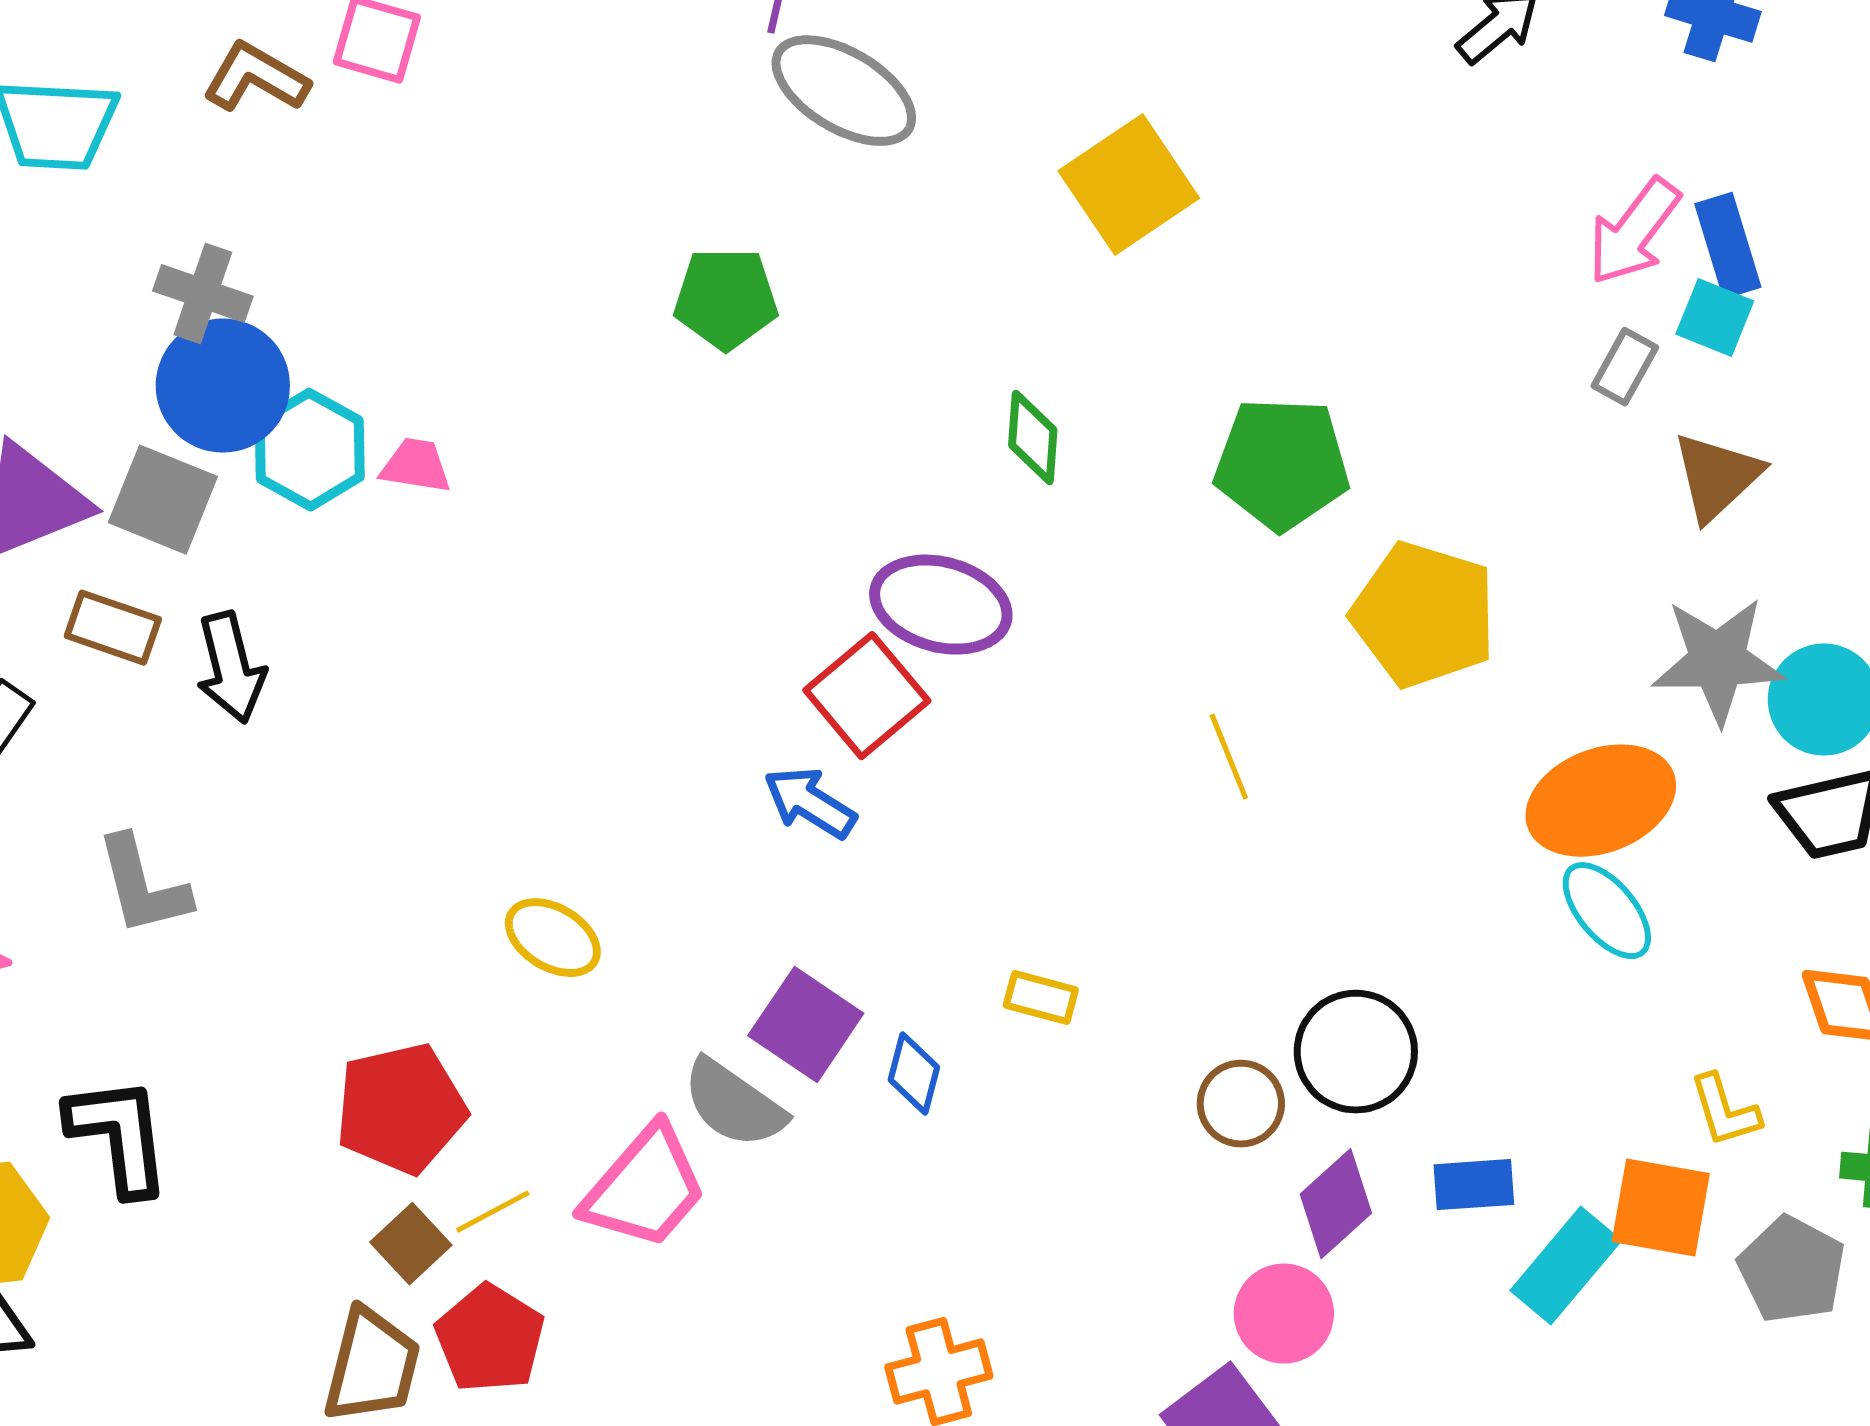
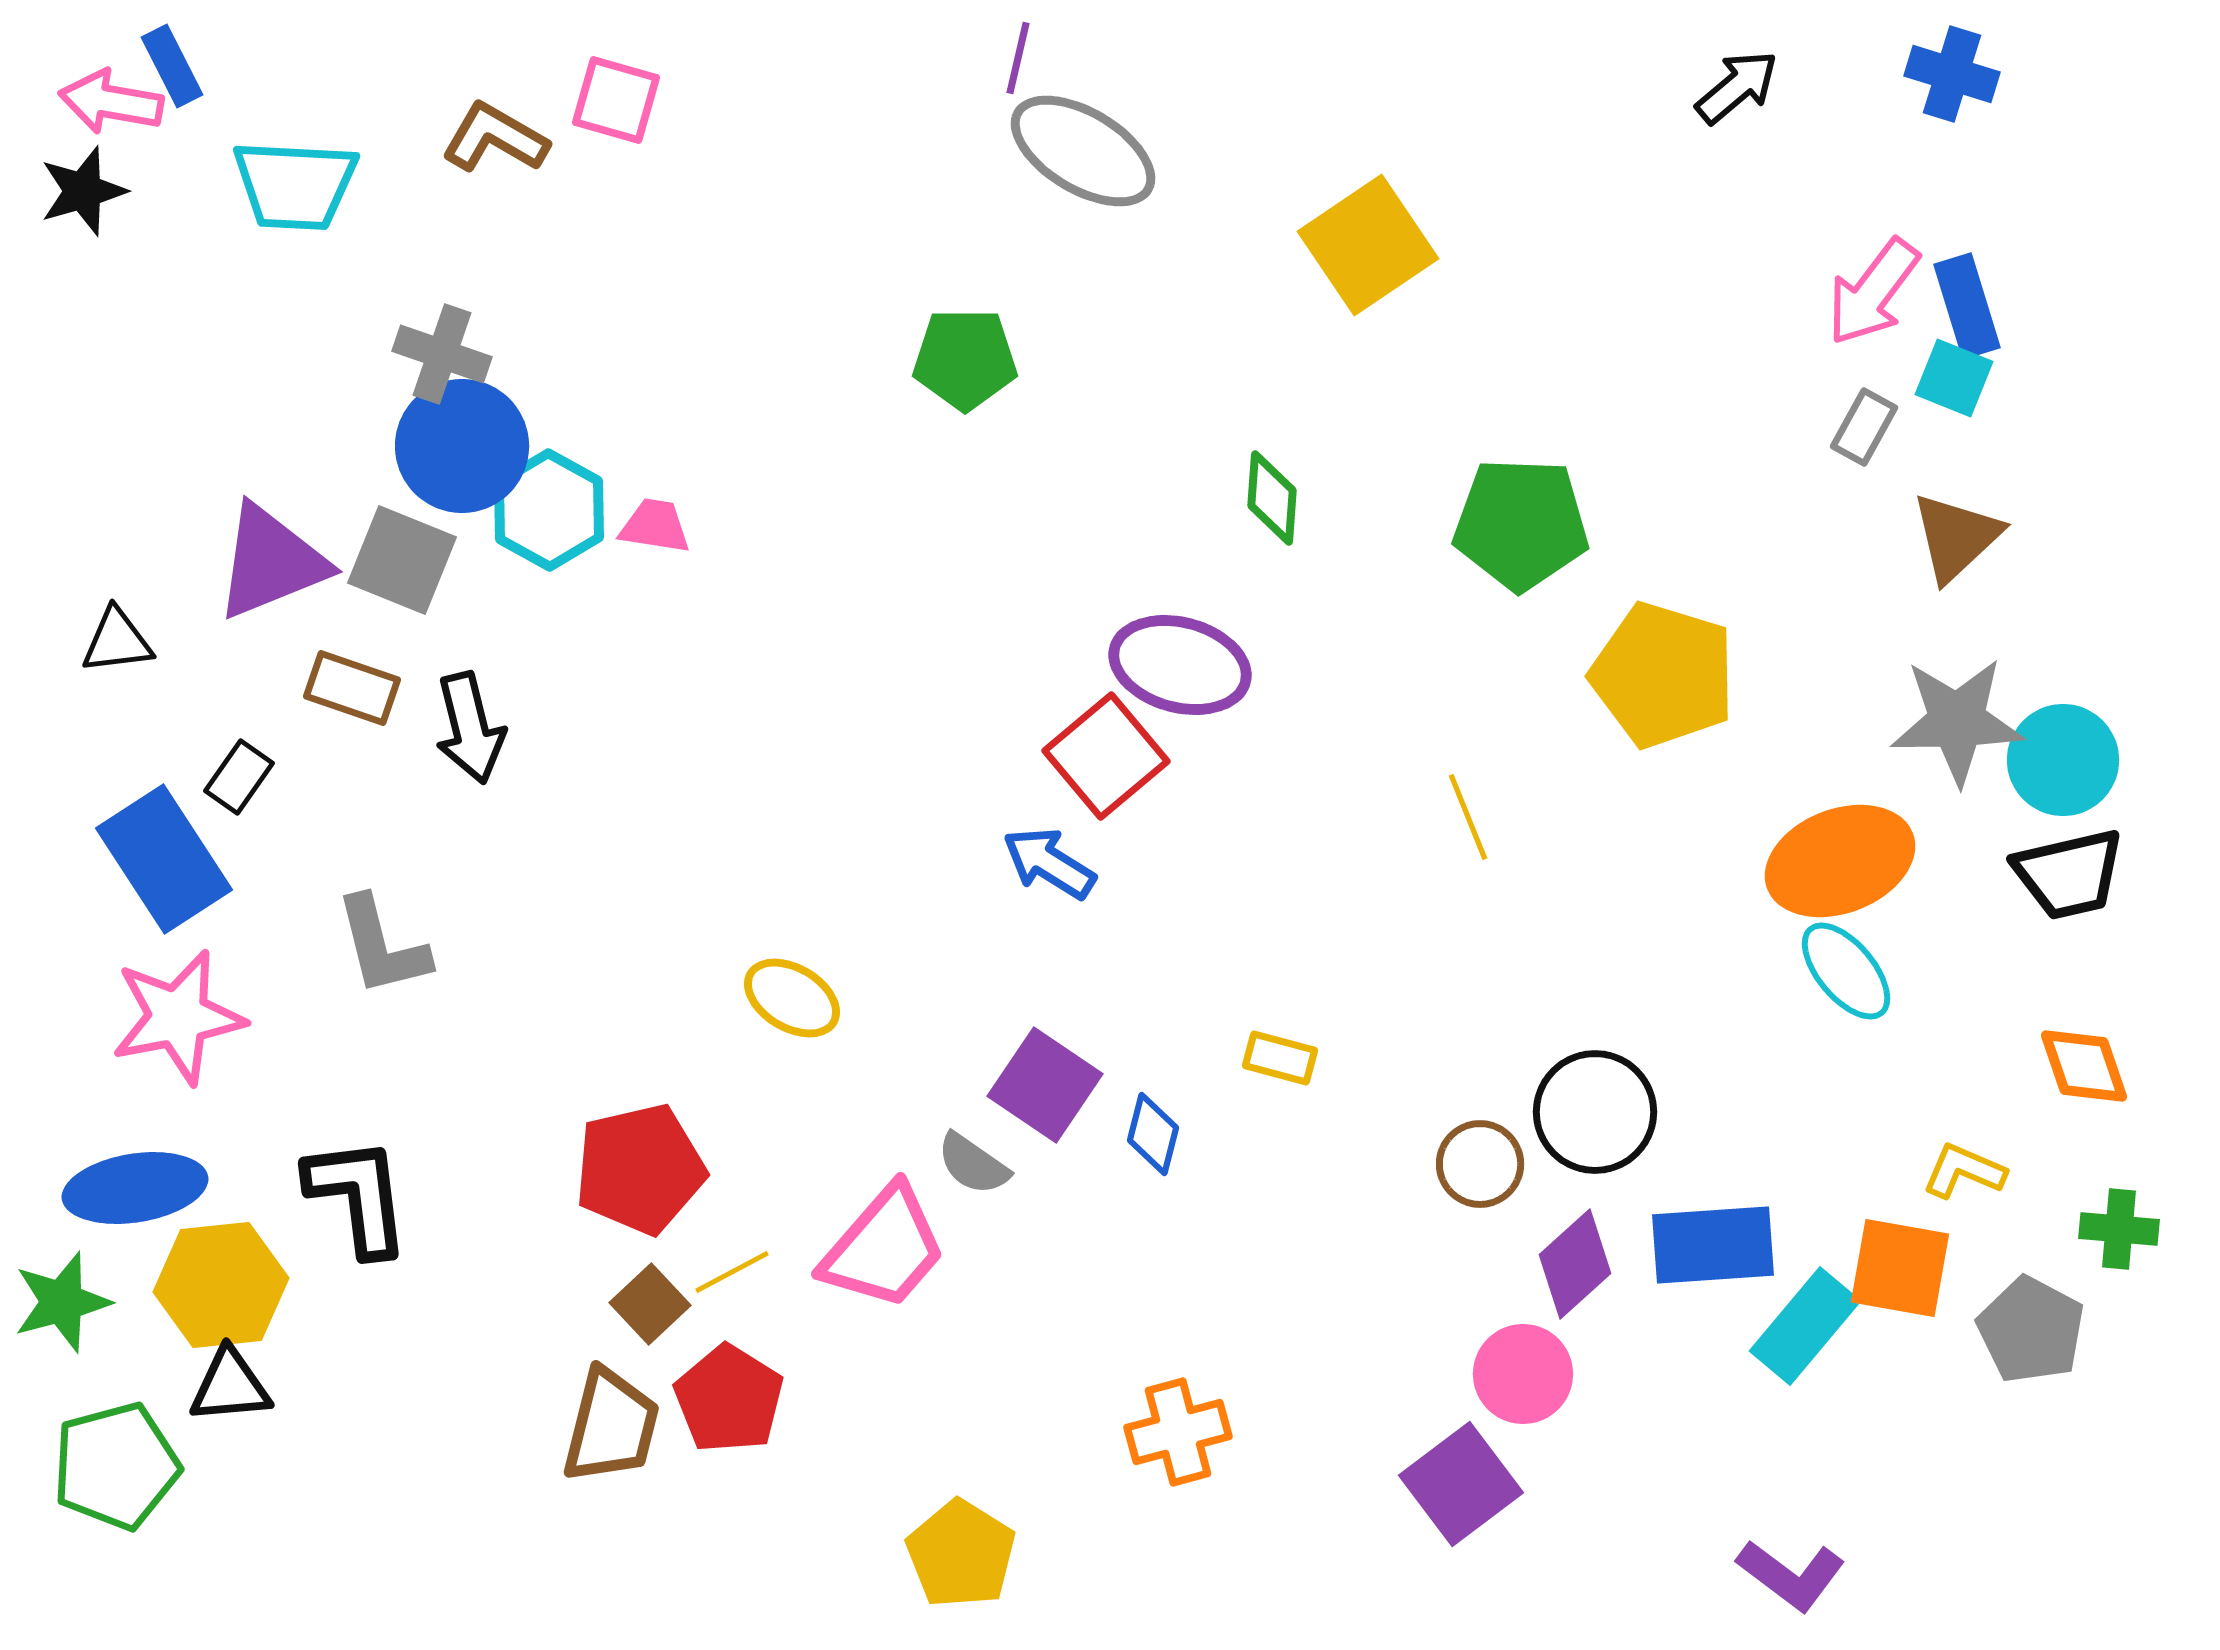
gray semicircle: (734, 1104) -> (973, 1164), size x0.7
yellow L-shape: (1725, 1111) -> (1964, 1171), turned 130
blue rectangle: (1474, 1185) -> (1713, 1245), size x1.5

